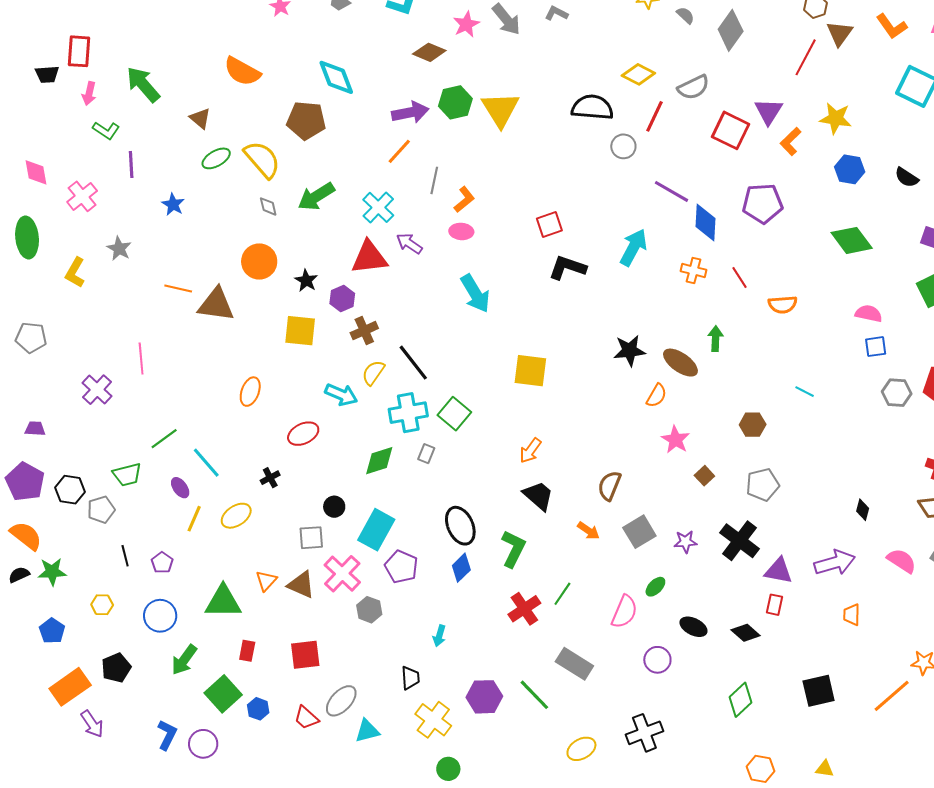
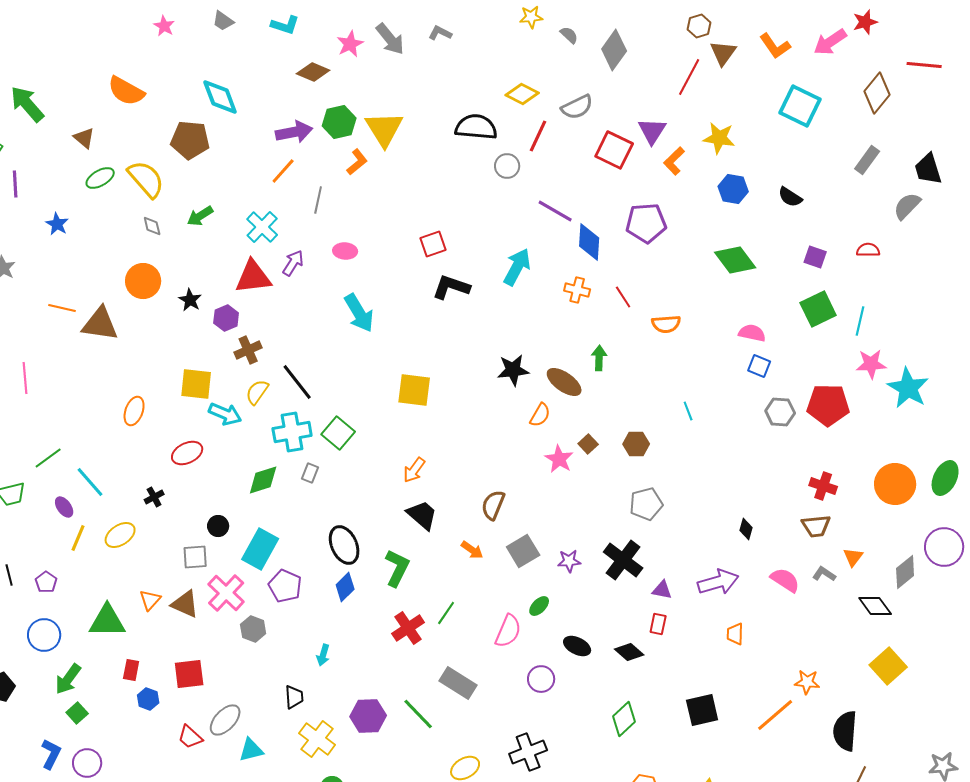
green arrow: (316, 196) -> (200, 216), size x0.7
orange L-shape: (464, 199) -> (357, 162), moved
purple arrow: (409, 243) -> (293, 263), turned 88
yellow square: (300, 331) -> (196, 384), moved
blue square: (876, 347) -> (759, 366), turned 30
cyan line: (805, 392) -> (688, 411), turned 42
brown square: (704, 476) -> (588, 444), moved
purple triangle: (779, 571) -> (662, 590), size x0.7
green square: (223, 694) -> (77, 713), moved, size x0.6
blue hexagon: (258, 709) -> (148, 699), moved

